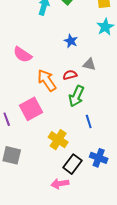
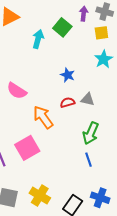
red semicircle: (70, 75) -> (67, 102), moved
green arrow: (76, 96) -> (91, 133), moved
yellow cross: (58, 140) -> (40, 195), moved

